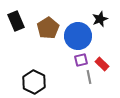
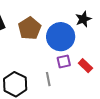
gray line: (89, 77) -> (48, 79), moved

